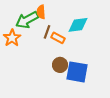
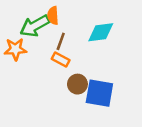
orange star: (12, 38) -> (15, 49), turned 30
orange rectangle: (58, 38) -> (61, 60), moved

